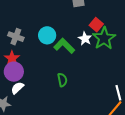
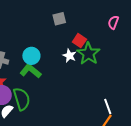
green L-shape: (64, 46) -> (31, 71), moved
green semicircle: (62, 80) -> (22, 99), moved, size x1.6

